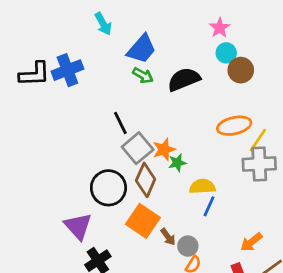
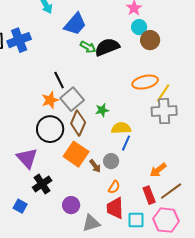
green arrow: (143, 75) -> (88, 47), moved
orange star: (164, 149) -> (50, 100), moved
gray circle: (188, 246) -> (111, 161), moved

